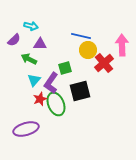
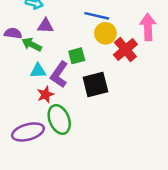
purple semicircle: (14, 40) -> (13, 33), moved, turned -128
cyan triangle: (34, 80) -> (38, 71), turned 48
green ellipse: (56, 104) -> (59, 119), moved

